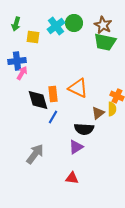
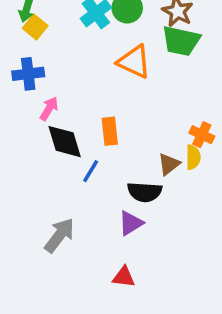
yellow square: (33, 37) -> (35, 27), moved, turned 32
pink arrow: (22, 73) -> (49, 109), moved
orange triangle: (78, 88) -> (134, 62), moved
orange rectangle: (53, 94) -> (110, 131), moved

